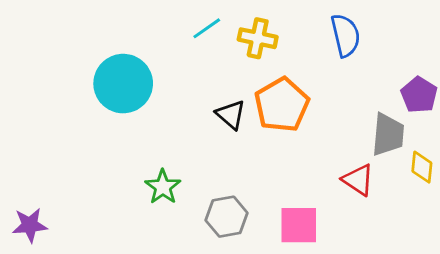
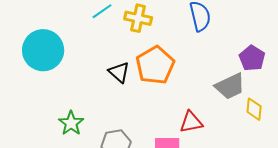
gray trapezoid: (388, 135) -> (230, 86), turned 60
red triangle: (358, 180) -> (191, 122), moved, turned -45

